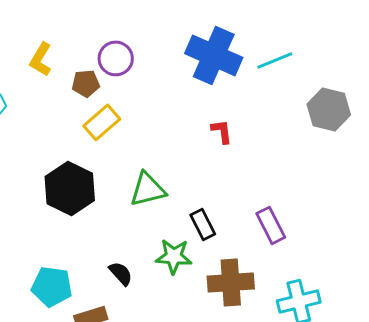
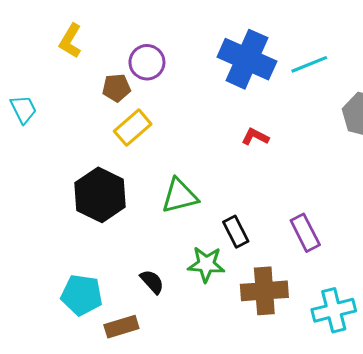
yellow L-shape: (41, 59) -> (70, 41), moved
red L-shape: (222, 131) -> (255, 137), turned -56

